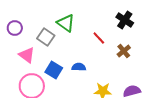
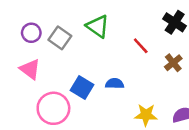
gray square: (46, 37) -> (60, 38), moved
pink triangle: (27, 55) -> (30, 69), moved

